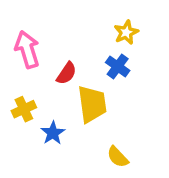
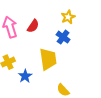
red semicircle: (66, 73) -> (33, 26), moved

